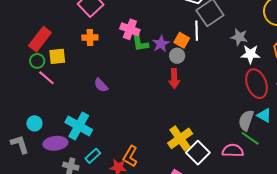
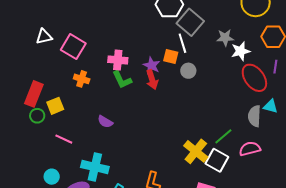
orange cross: (90, 38) -> (82, 79), turned 35
green L-shape: (140, 42) -> (122, 80), moved
gray circle: (177, 56) -> (188, 71), moved
pink line: (46, 78) -> (64, 139), moved
red arrow: (174, 79) -> (152, 80), moved
green line: (250, 138) -> (223, 136), moved, turned -60

